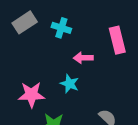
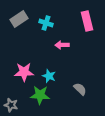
pink rectangle: (117, 40) -> (87, 21), moved
cyan star: (70, 84) -> (49, 76), moved

